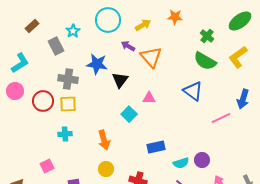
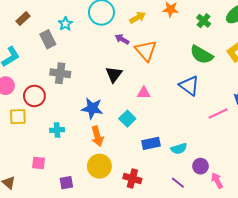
green cross: (207, 36) -> (204, 21), moved
blue star: (97, 64) -> (92, 108), moved
yellow square: (68, 104) -> (18, 117), moved
cyan square: (129, 114) -> (127, 119), moved
purple circle: (202, 160) -> (201, 166), moved
cyan semicircle: (181, 163) -> (179, 149), moved
pink square: (47, 166) -> (39, 163), turned 32
yellow circle: (106, 169) -> (99, 166), size x1.5

